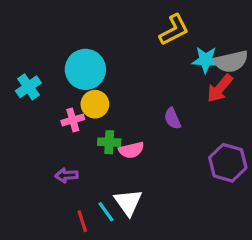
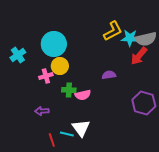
yellow L-shape: (174, 30) -> (113, 31), moved
purple semicircle: (172, 118) -> (109, 75), turned 104
cyan line: (106, 212) -> (67, 134), turned -40

